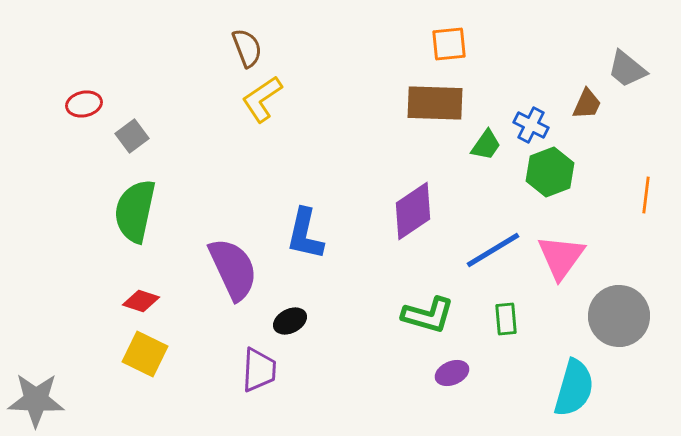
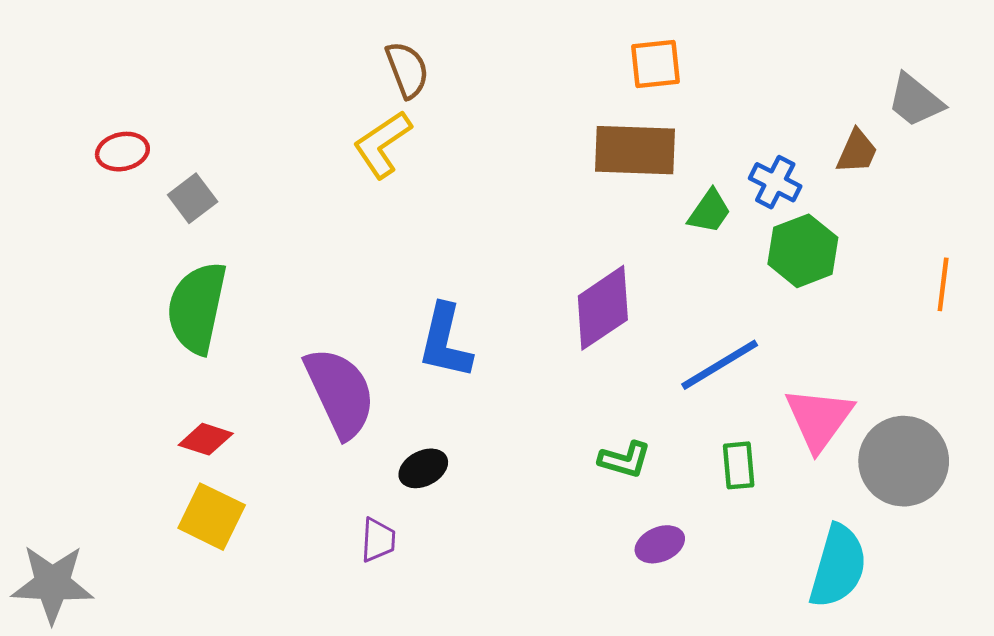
brown semicircle: (247, 48) -> (407, 70), moved
pink triangle: (561, 257) -> (819, 419), moved
green L-shape: (428, 315) -> (625, 460), size x0.7
purple trapezoid: (259, 370) -> (378, 540), size x0.7

